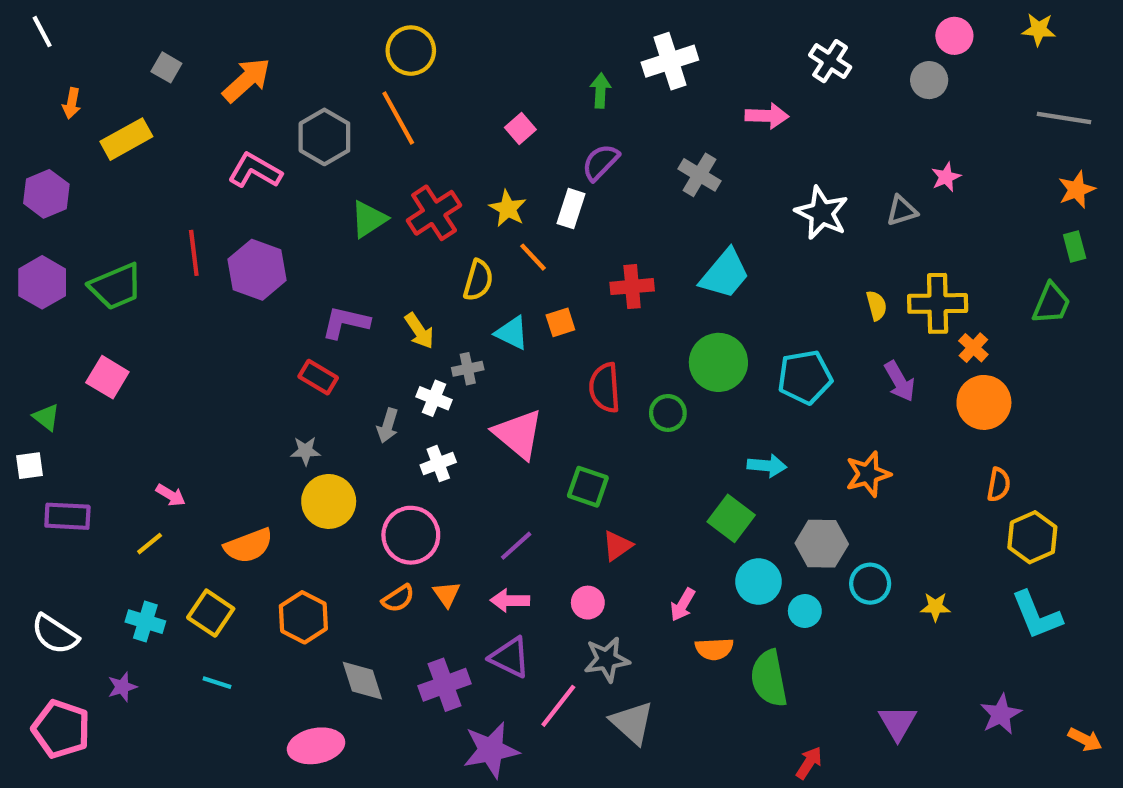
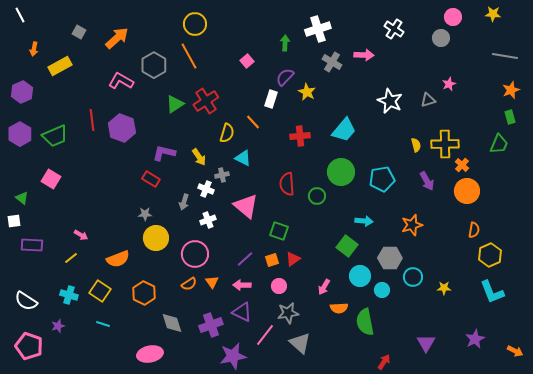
gray cross: (699, 175) -> (332, 62), moved
yellow star: (508, 209) -> (307, 92), moved
orange square: (560, 322) -> (272, 260), moved

